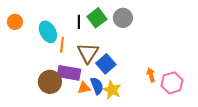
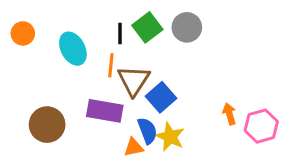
orange line: (62, 45) -> (111, 65), moved
brown circle: (50, 82) -> (47, 125), moved
orange triangle: (84, 88) -> (134, 147), moved

